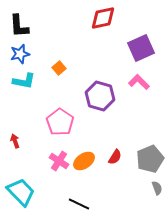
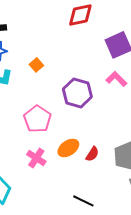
orange ellipse: (84, 161) -> (68, 148), moved
black line: (79, 204) -> (83, 201), moved

